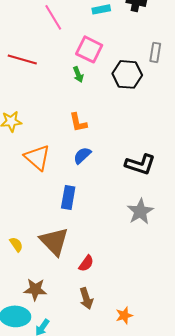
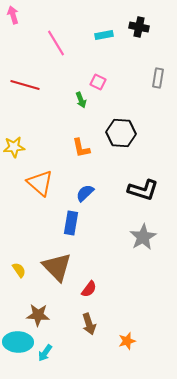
pink square: (89, 49) -> (98, 82), moved, size x0.6
black hexagon: (127, 74) -> (121, 133), moved
blue semicircle: (82, 155) -> (85, 193), moved

